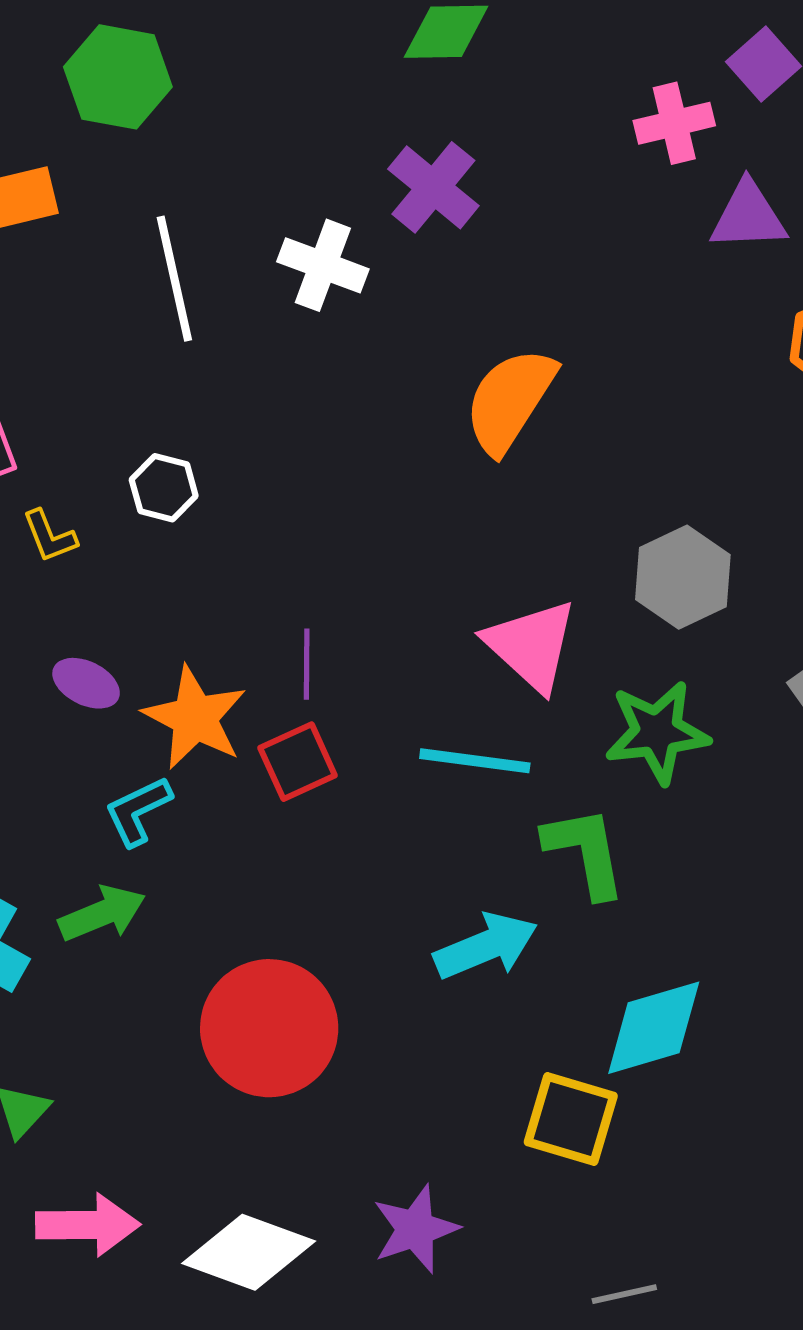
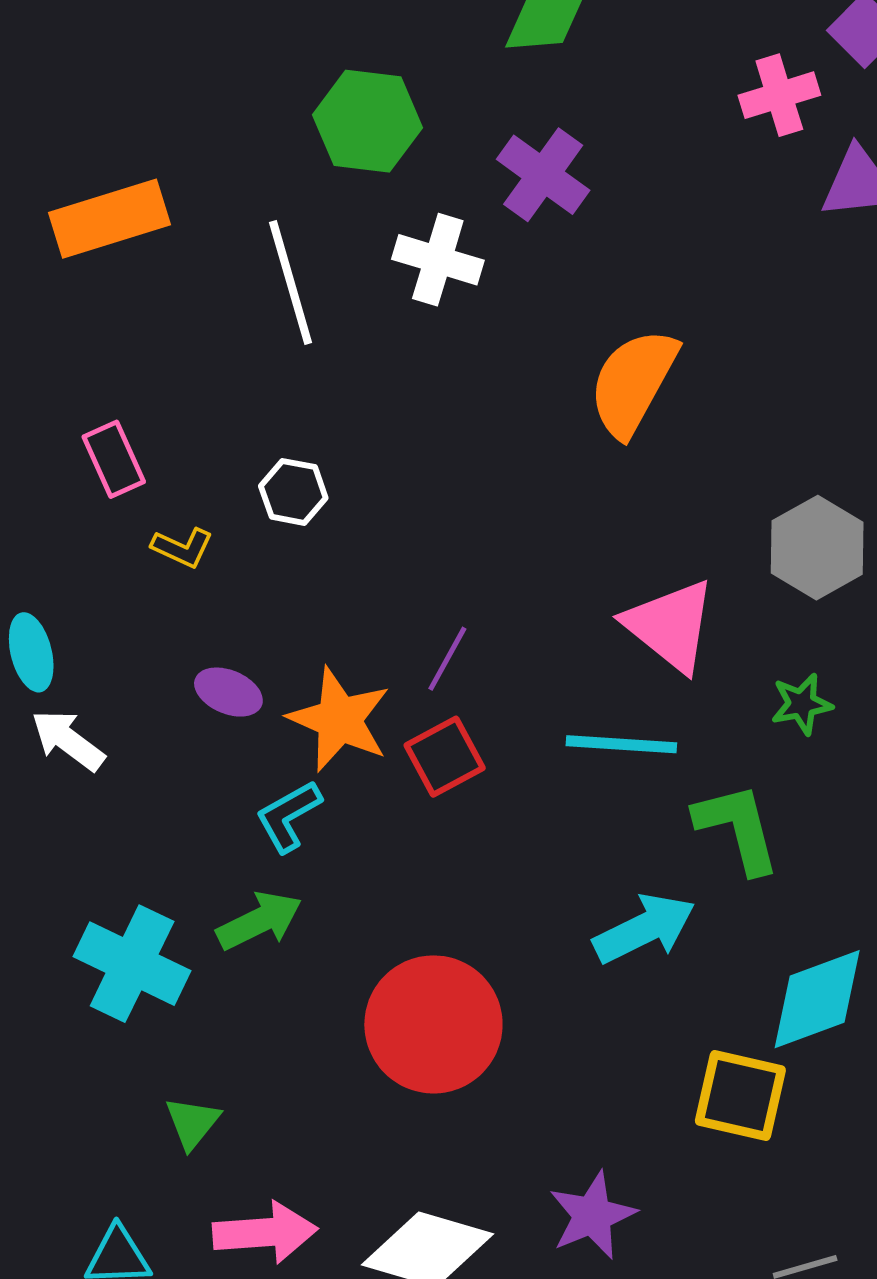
green hexagon: (118, 77) -> (368, 121), moved
yellow L-shape: (49, 536) -> (182, 548), turned -40
purple line: (307, 664) -> (447, 659), turned 32
green star: (657, 732) -> (802, 704), size x0.6

